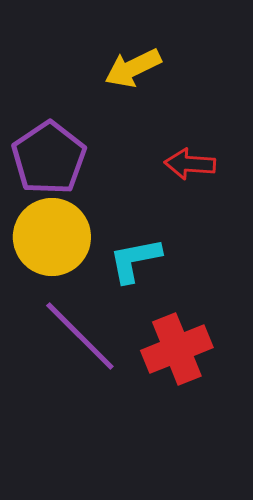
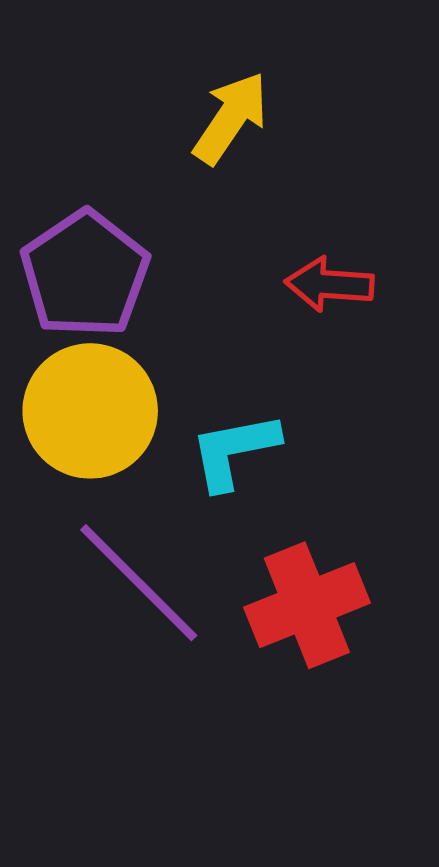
yellow arrow: (133, 68) -> (231, 118), turned 150

